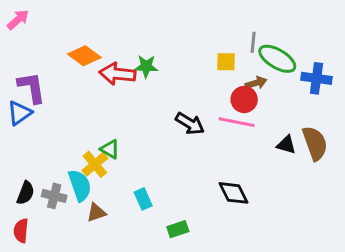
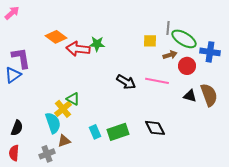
red circle: (244, 99) -> (187, 66), moved
gray cross: (54, 196) -> (47, 154), moved, turned -35
green rectangle: (178, 229) -> (118, 132), moved, size x1.5

